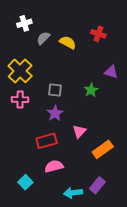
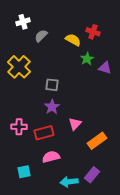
yellow semicircle: (68, 42) -> (73, 40), moved
green star: (91, 90) -> (87, 59), moved
pink cross: (20, 100) -> (19, 127), moved
cyan square: (25, 182) -> (24, 172), turned 32

